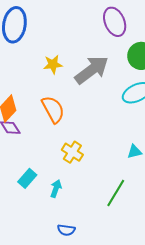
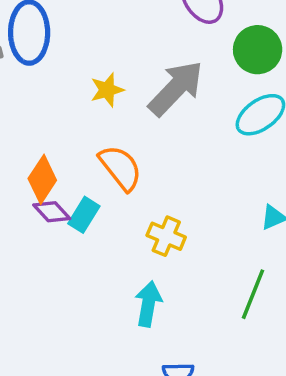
cyan rectangle: (27, 178) -> (84, 215), moved
cyan arrow: (56, 189) -> (148, 304), size x1.4

